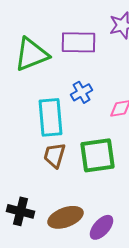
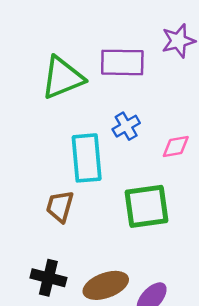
brown trapezoid: (54, 155) -> (60, 206), moved

